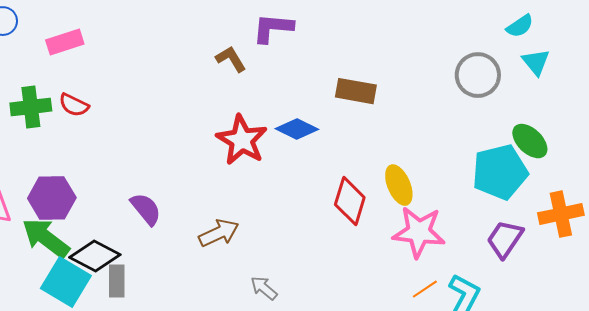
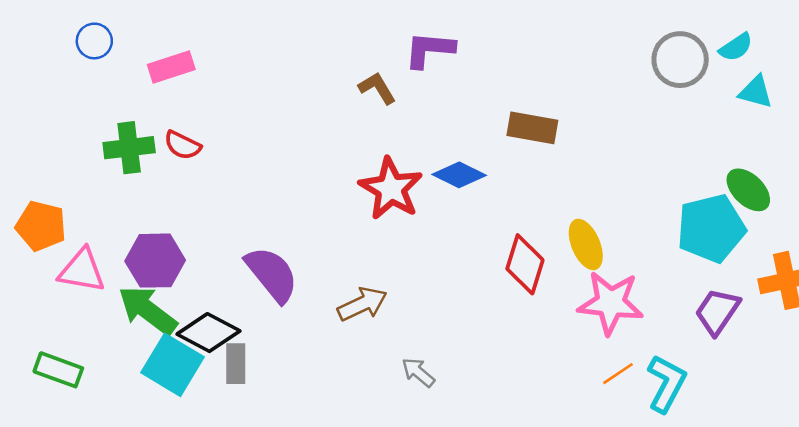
cyan triangle: (536, 62) -> (756, 92), turned -36
gray circle: (478, 75) -> (680, 60), moved
purple semicircle: (146, 209) -> (272, 274), size x1.4

